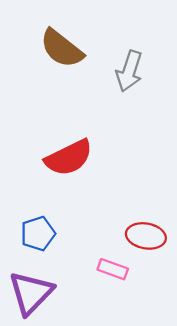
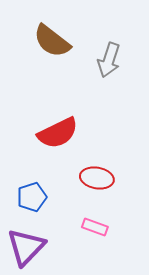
red ellipse: (146, 236) -> (97, 178), moved

